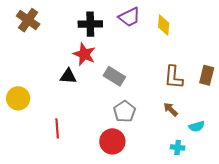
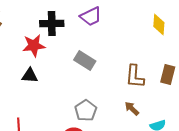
yellow diamond: (164, 25) -> (159, 24), moved
red star: (84, 54) -> (34, 46), moved, turned -30
gray rectangle: (114, 76) -> (85, 60), moved

